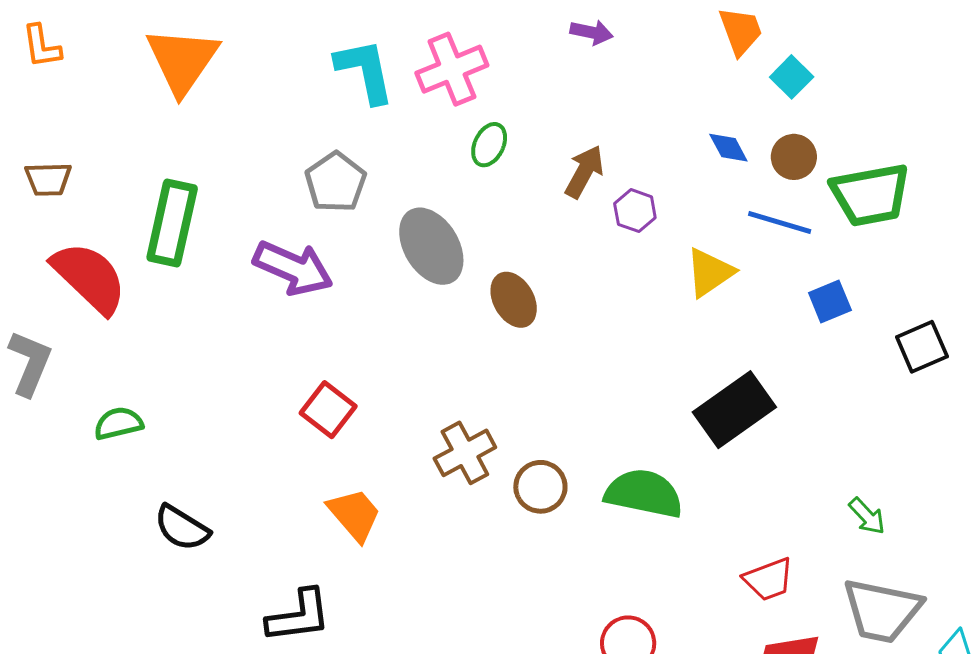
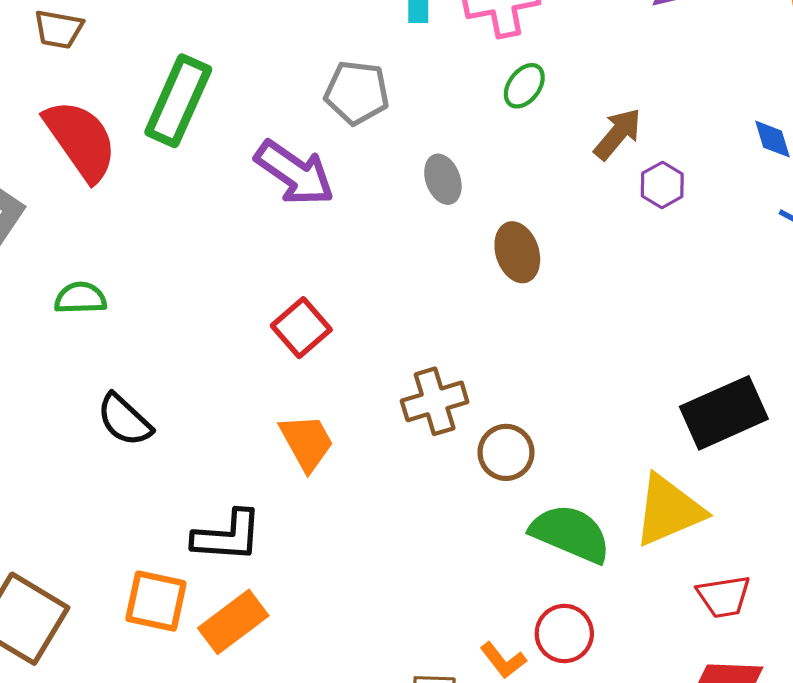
gray pentagon: (336, 182) -> (357, 93), turned 30
gray ellipse: (431, 246) -> (443, 179), size x0.6
yellow triangle: (710, 273) -> (669, 510), moved, size x1.4
green semicircle: (644, 493) -> (570, 534), moved

